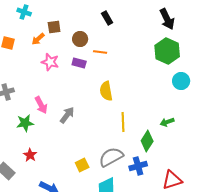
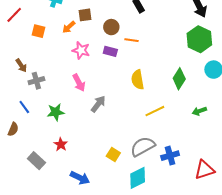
pink arrow: (41, 105) -> (79, 83), moved
yellow line: (123, 122) -> (155, 111), turned 66
green diamond: (147, 141) -> (179, 79), moved
yellow square: (82, 165) -> (113, 155), turned -32

